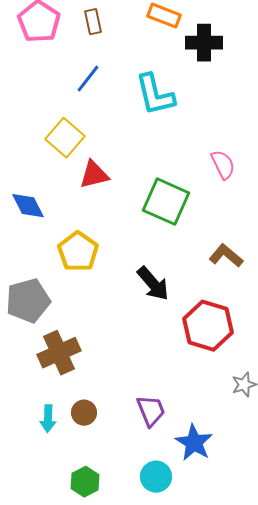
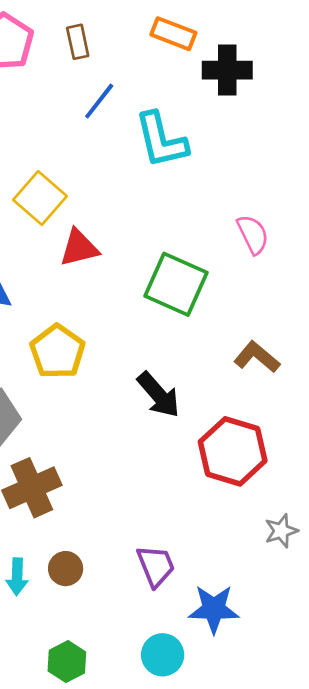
blue line: (88, 79) -> (99, 101), moved
blue star: (194, 443) -> (214, 609), turned -30

